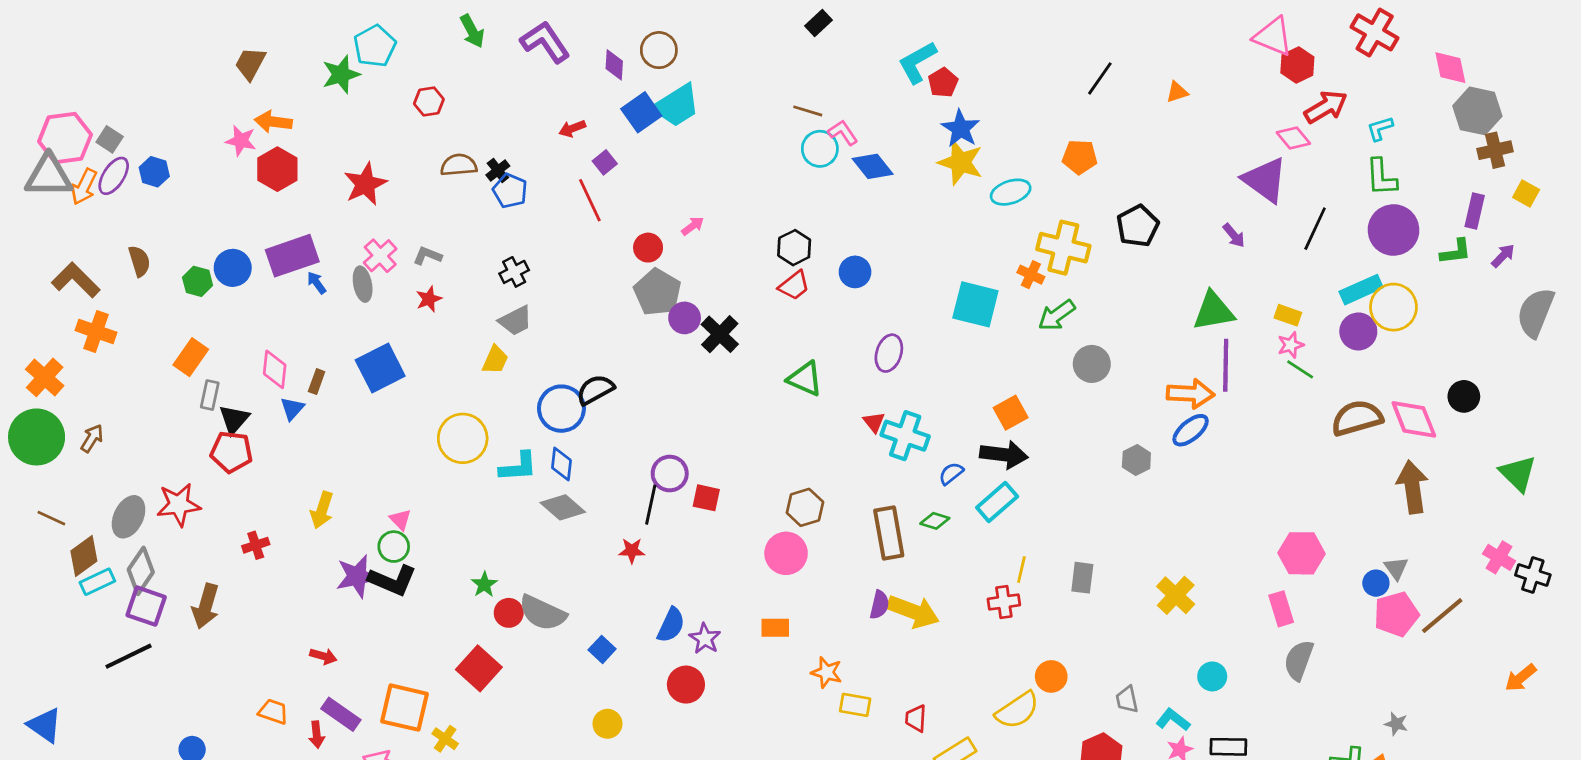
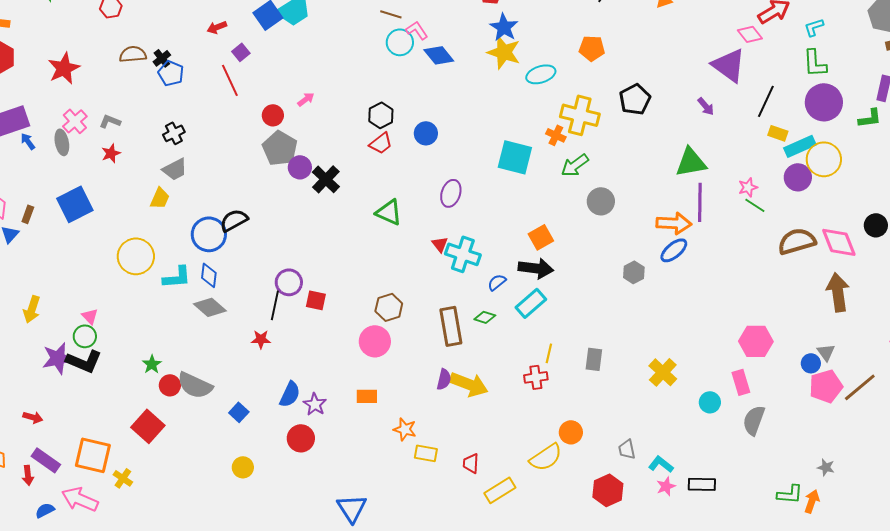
yellow rectangle: (1288, 315) -> (778, 133), moved
cyan circle: (1212, 676) -> (710, 402), moved

